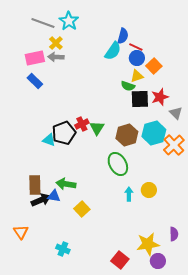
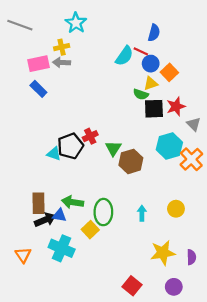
gray line: (43, 23) -> (20, 25), moved
blue semicircle: (123, 36) -> (154, 33), moved
yellow cross: (56, 43) -> (62, 47), turned 32
red line: (136, 47) -> (141, 51), moved
green triangle: (97, 128) -> (113, 148), moved
brown hexagon: (127, 135) -> (131, 161), moved
green ellipse: (118, 164) -> (103, 212), moved, turned 30
yellow circle: (149, 190) -> (176, 209), moved
yellow star: (148, 244) -> (163, 253), moved
cyan cross: (63, 249) -> (62, 248), moved, size x1.6

